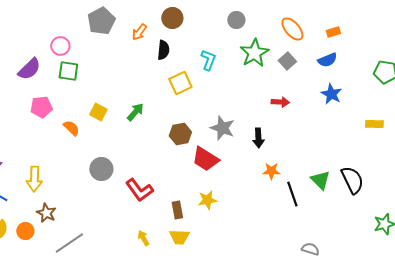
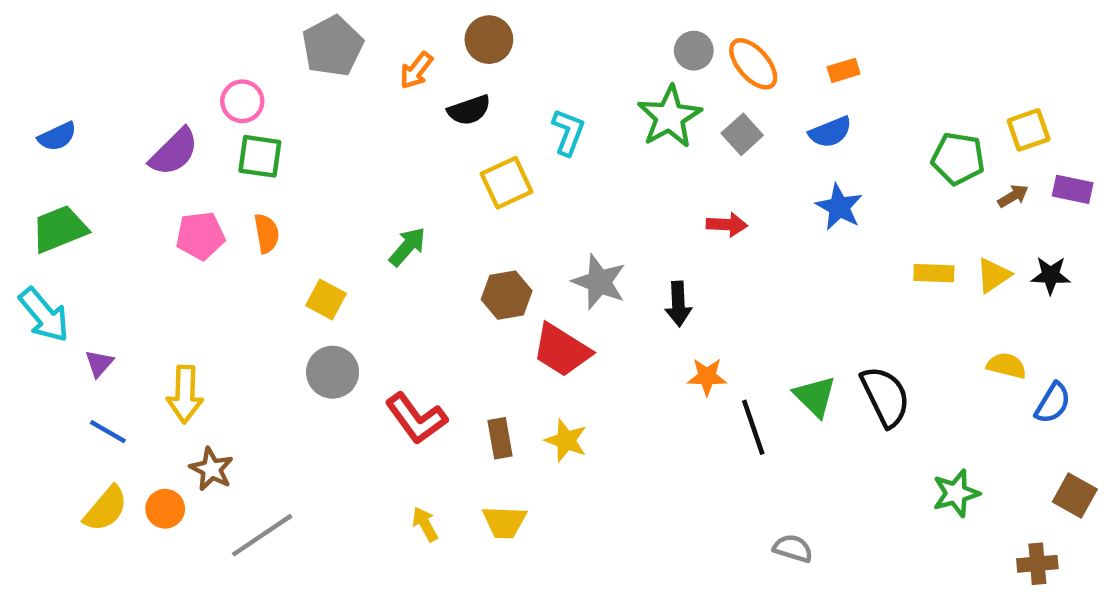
gray circle: (236, 20) -> (694, 51), moved
black semicircle: (163, 50) -> (469, 110), turned 66
yellow square: (98, 112) -> (326, 300), moved
orange semicircle: (71, 128) -> (266, 233), moved, turned 36
yellow star: (207, 200) -> (566, 440), turned 30
brown rectangle: (177, 210) -> (500, 438), moved

